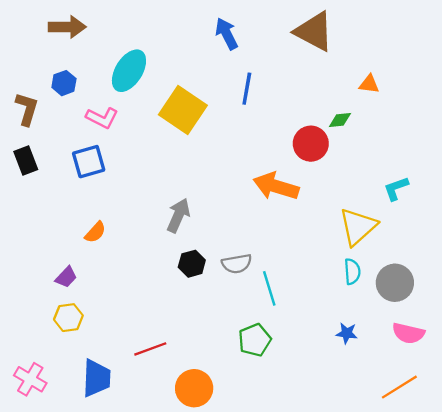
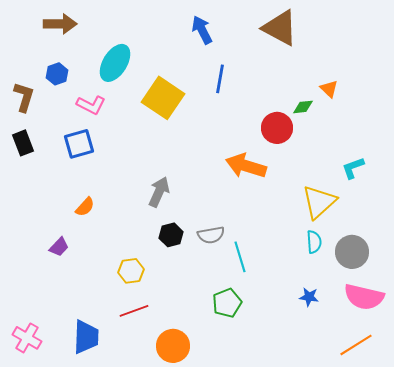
orange triangle: (369, 84) -> (329, 89), moved, turned 36
yellow hexagon: (68, 318) -> (131, 271), moved
pink semicircle: (408, 333) -> (364, 297), size x1.4

